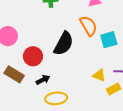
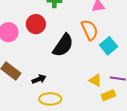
cyan square: (109, 40) -> (109, 46), turned -30
red circle: (33, 56) -> (36, 24), moved

